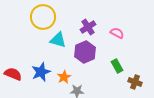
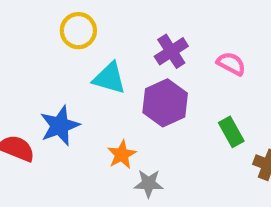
yellow circle: (43, 17) -> (78, 31), size x0.7
blue star: (41, 72) -> (60, 126), moved

